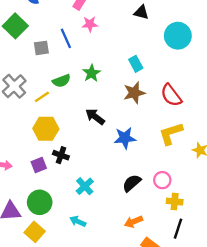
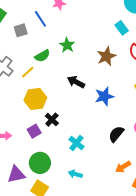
cyan rectangle: (136, 64) -> (122, 28), moved
black cross: (61, 155) -> (52, 120), turned 32

